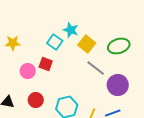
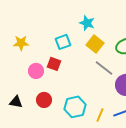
cyan star: (71, 30) -> (87, 23), moved
cyan square: (55, 42) -> (63, 42), turned 35

